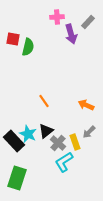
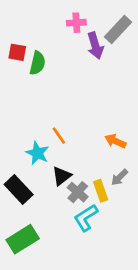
gray rectangle: (88, 22) -> (118, 29), size x1.5
cyan star: (28, 134) -> (37, 153), moved
green rectangle: (17, 178) -> (23, 239), turned 40

